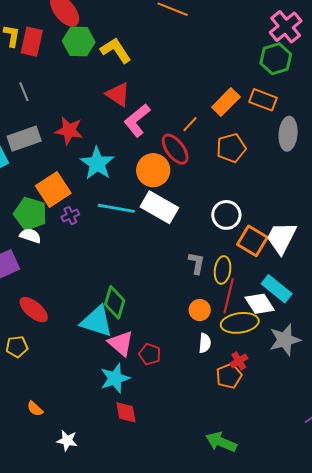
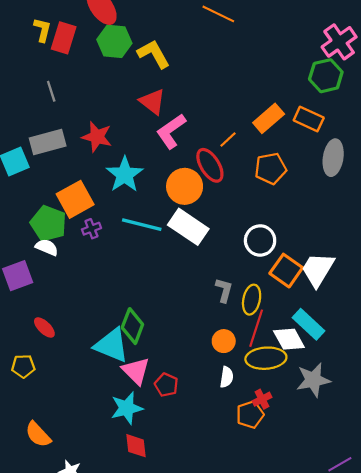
red ellipse: (34, 310) -> (44, 327), size x0.7
orange semicircle: (35, 409) -> (38, 435), size x1.5

